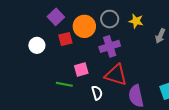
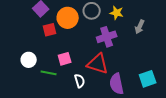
white circle: (37, 45) -> (29, 60), moved
purple cross: (110, 46) -> (107, 37), moved

